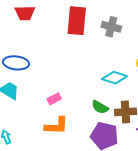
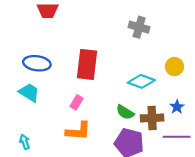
red rectangle: (77, 21) -> (87, 64), moved
pink rectangle: (54, 99) -> (77, 102), turned -32

